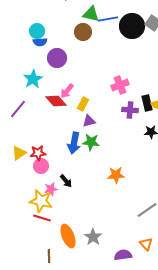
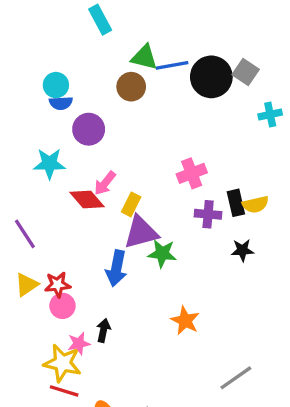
cyan star: (33, 79) -> (49, 164), turned 30
purple line: (18, 109) -> (25, 234), moved, turned -72
purple triangle: (89, 121) -> (141, 232), size x1.6
green star: (91, 142) -> (162, 254), moved
orange star: (116, 175) -> (185, 321), turned 30
black arrow: (66, 181) -> (103, 330), turned -128

